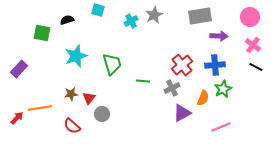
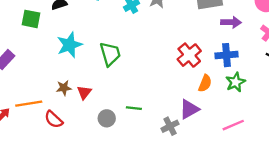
green line: (143, 81) -> (134, 108), moved
gray cross: (172, 88) -> (170, 126), moved
orange semicircle: (203, 98) -> (205, 83), moved
gray circle: (102, 114) -> (107, 118), moved
red semicircle: (72, 126) -> (54, 119), moved

